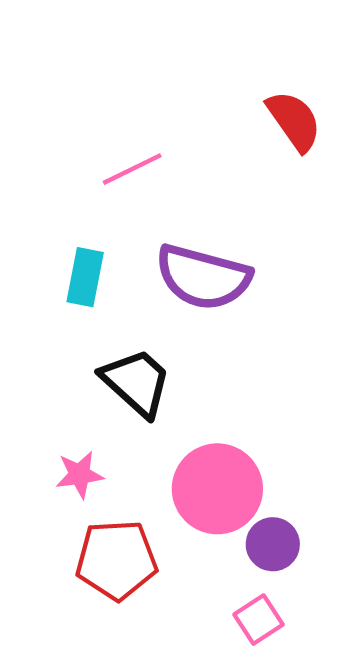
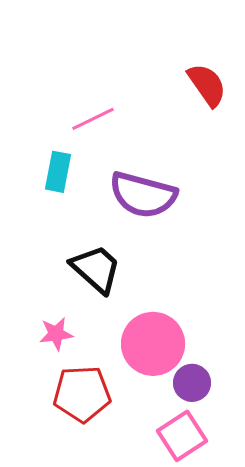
cyan rectangle: (85, 277) -> (58, 172), moved
pink square: (259, 620) -> (182, 436), size x1.4

